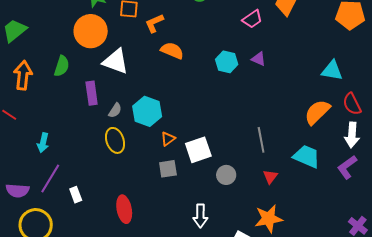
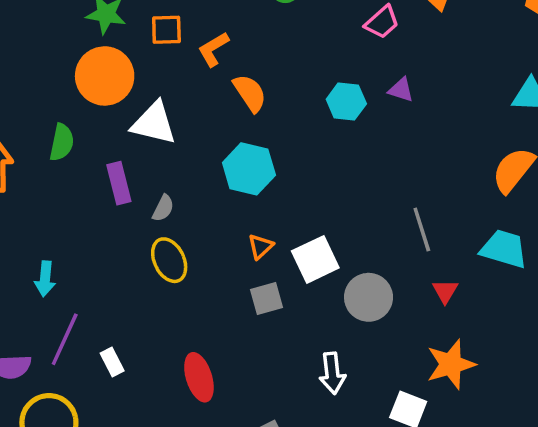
orange semicircle: (172, 51) -> (250, 93), turned 40
cyan hexagon: (147, 111) -> (249, 169), moved
gray circle: (226, 175) -> (369, 297), size x1.4

